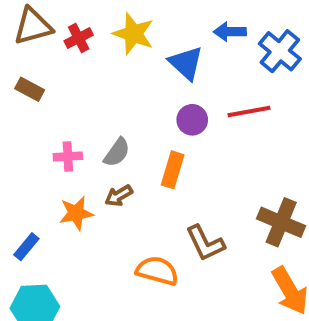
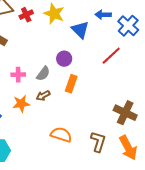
red line: (249, 112) -> (111, 56), turned -35
purple circle: (192, 120) -> (64, 59), moved
brown L-shape: (205, 243) -> (98, 142), moved, turned -140

